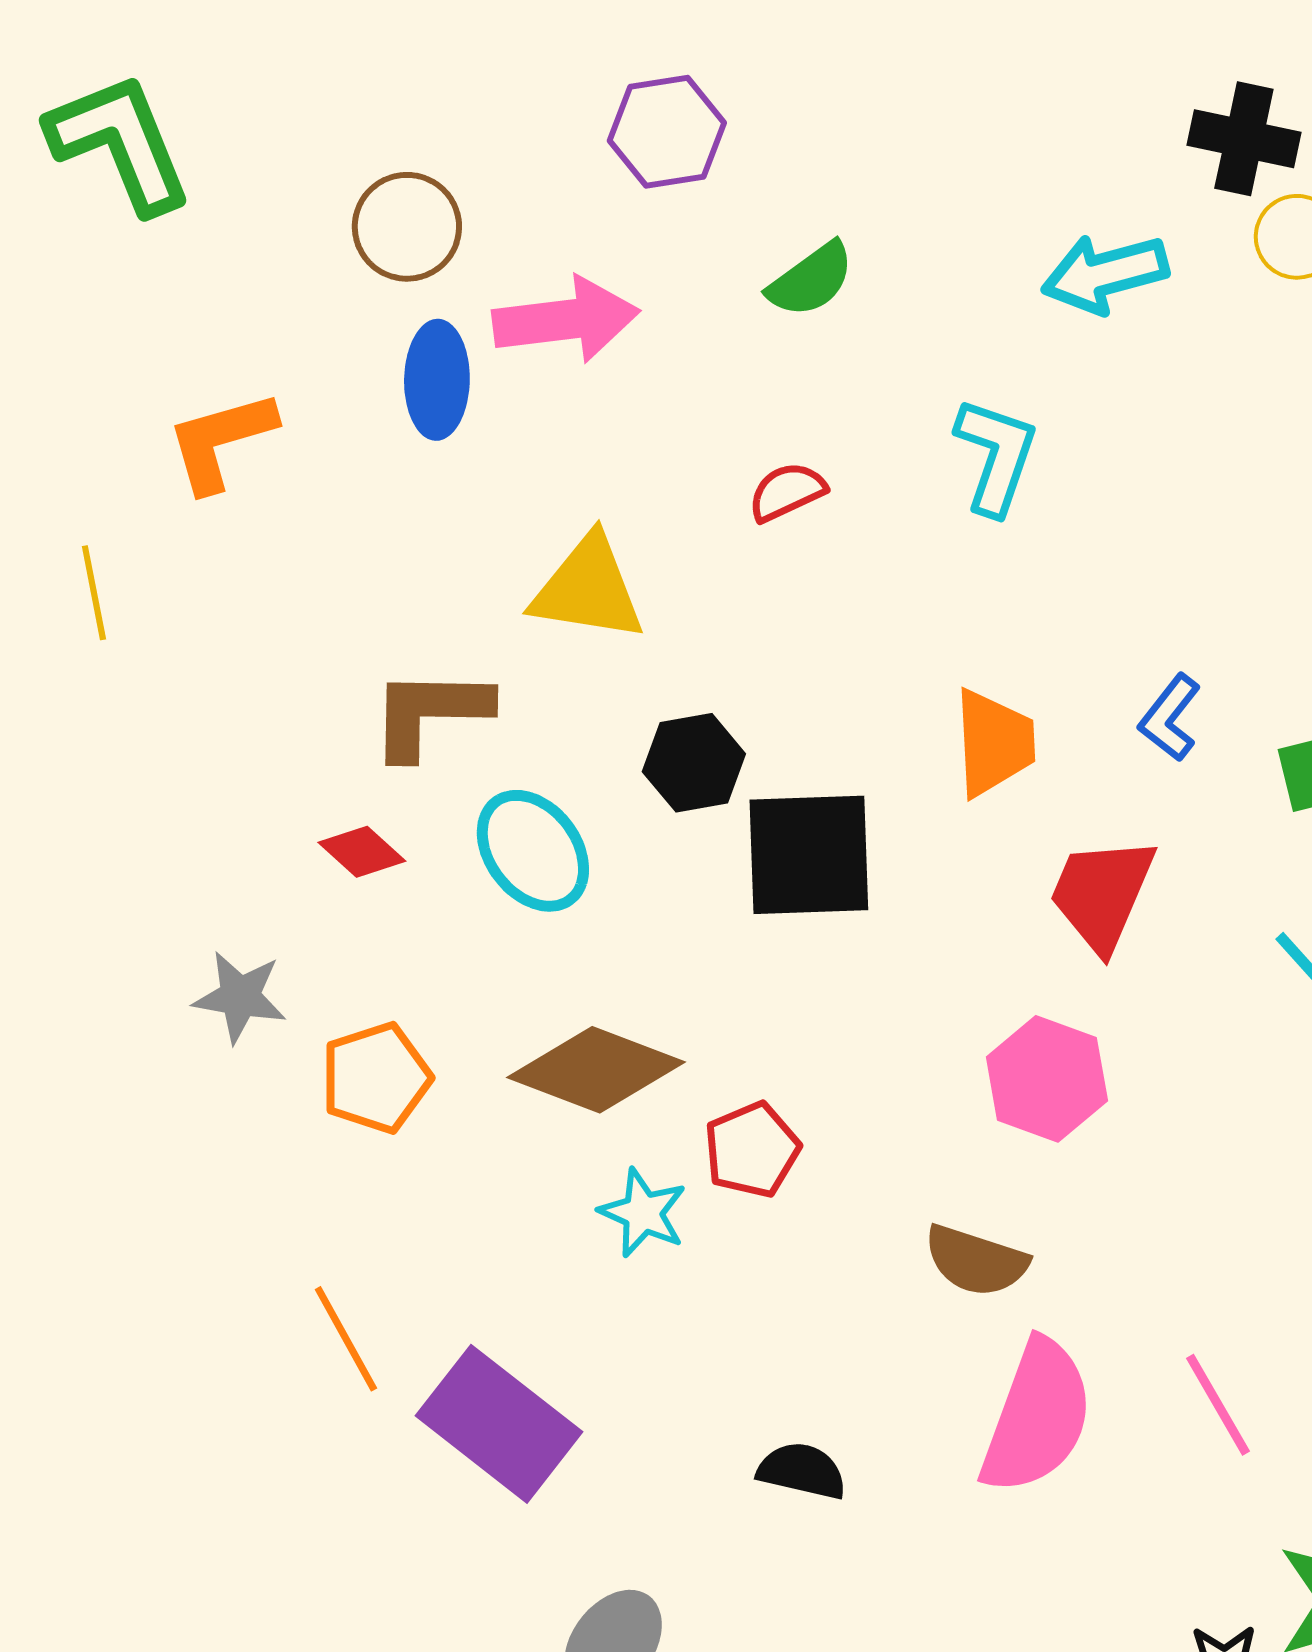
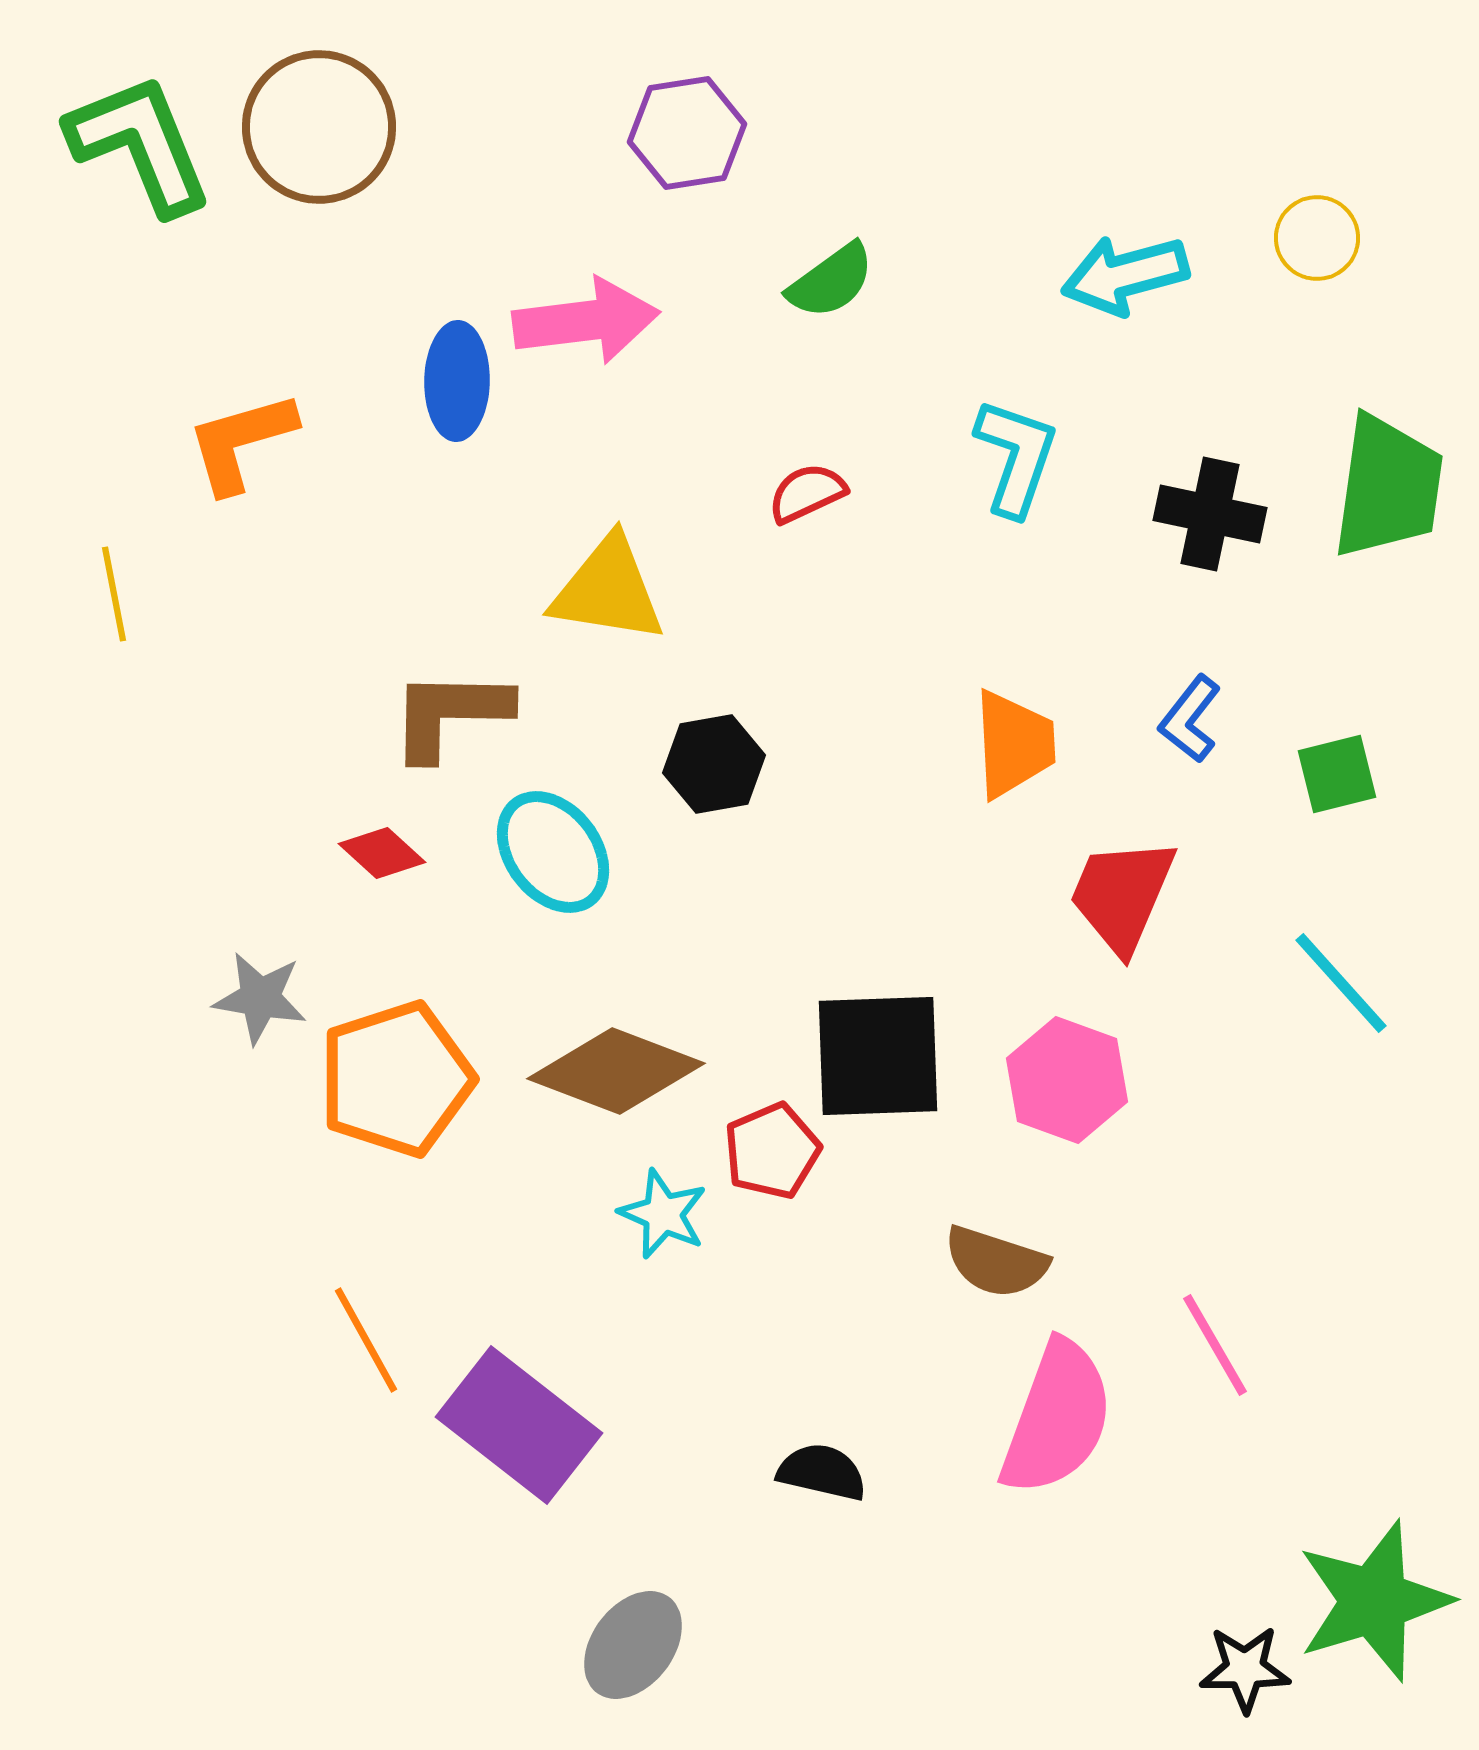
black cross: (1244, 139) -> (1210, 514), moved
brown circle: (407, 227) -> (319, 127), moved, size x1.4
black square: (809, 855) -> (878, 1056), moved
orange pentagon: (376, 1078) -> (396, 1079), size x1.4
pink line: (1218, 1405) -> (1215, 1345), moved

